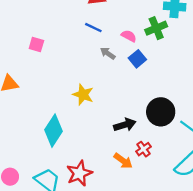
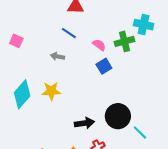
gray arrow: (108, 53) -> (57, 56), moved, turned -32
yellow star: (83, 95) -> (51, 91), turned -30
cyan diamond: (53, 131) -> (22, 94), moved

